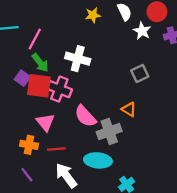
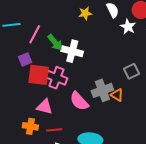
green arrow: (40, 63) -> (55, 42), moved
gray square: (140, 74) -> (131, 71), moved
purple square: (22, 78) -> (25, 59), moved, turned 32
pink triangle: (45, 122) -> (44, 107), turned -36
gray cross: (109, 132) -> (102, 90), moved

